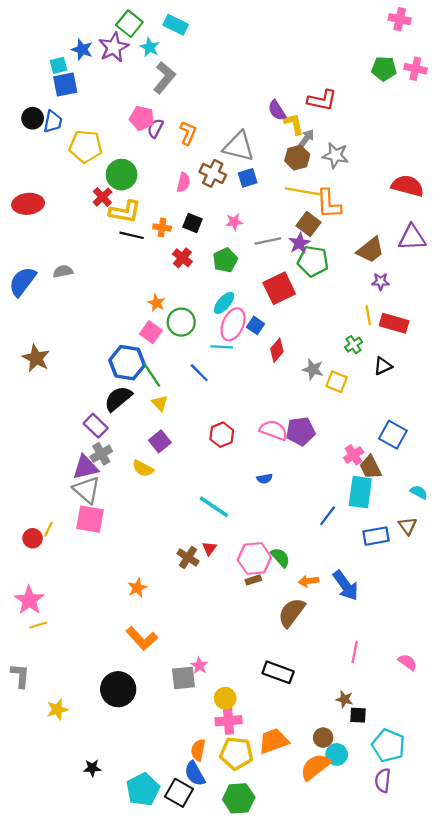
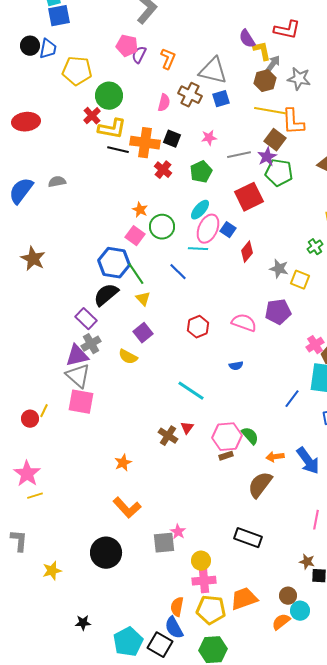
orange cross: (162, 227) -> (145, 143), size x1.8
purple pentagon: (301, 431) -> (278, 312), moved
orange semicircle: (315, 767) -> (281, 622), size x0.7

